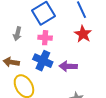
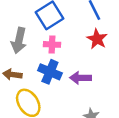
gray arrow: (17, 34) -> (19, 40), size x1.5

